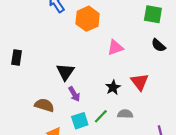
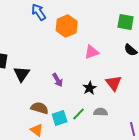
black triangle: (65, 72) -> (22, 74), moved
purple arrow: (74, 94) -> (58, 80), moved
brown semicircle: (44, 105) -> (40, 108), moved

